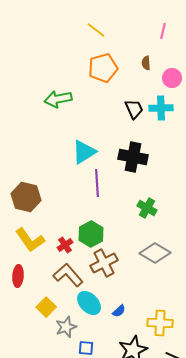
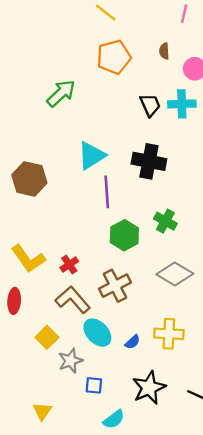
green arrow: (58, 99) -> (61, 93), turned 148
brown hexagon: (26, 197) -> (29, 179), moved
green hexagon: (91, 234) -> (124, 235), moved
yellow cross: (160, 323) -> (169, 334), moved

